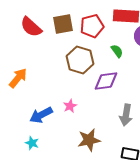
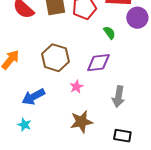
brown hexagon: (80, 60) -> (55, 58), moved
pink star: (70, 106) -> (76, 87), moved

